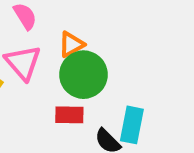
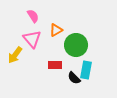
green circle: (83, 75) -> (76, 45), moved

